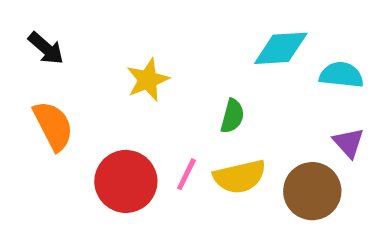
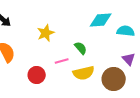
green semicircle: (232, 116) -> (81, 48), turned -56
pink line: (186, 174) -> (62, 61), moved, turned 48
red circle: (126, 181) -> (37, 75), size x0.7

